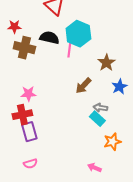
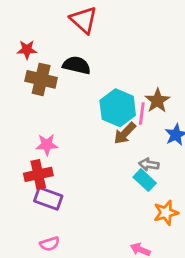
cyan hexagon: (78, 34) -> (118, 108), moved
pink line: (69, 50) -> (142, 113), moved
purple rectangle: (29, 132) -> (48, 199), turned -54

